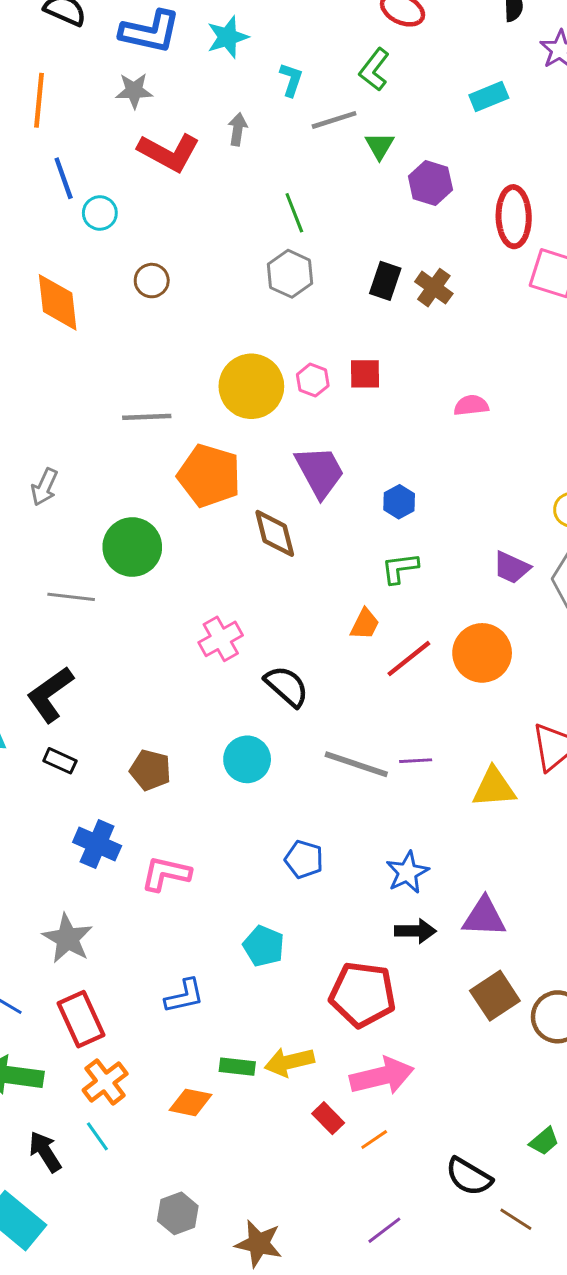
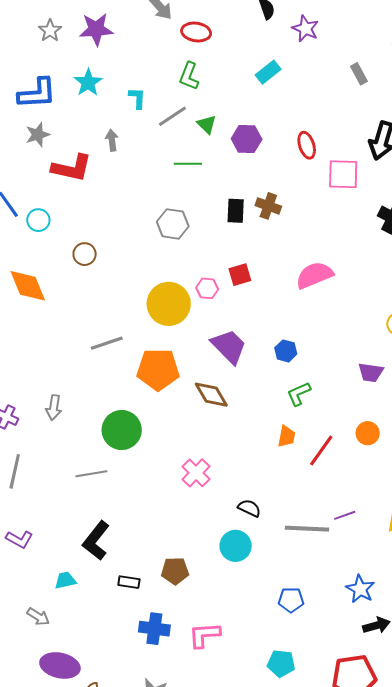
green line: (294, 213) -> (188, 164), moved, turned -52
red ellipse: (514, 217) -> (307, 145), size x0.7
pink semicircle: (471, 405) -> (314, 275), size x1.6
orange circle: (482, 653) -> (368, 433), size x0.6
black semicircle: (287, 686) -> (249, 508), moved, size x0.7
black rectangle: (60, 761) -> (129, 582), moved

